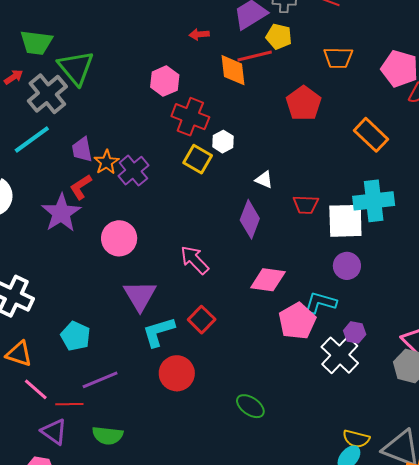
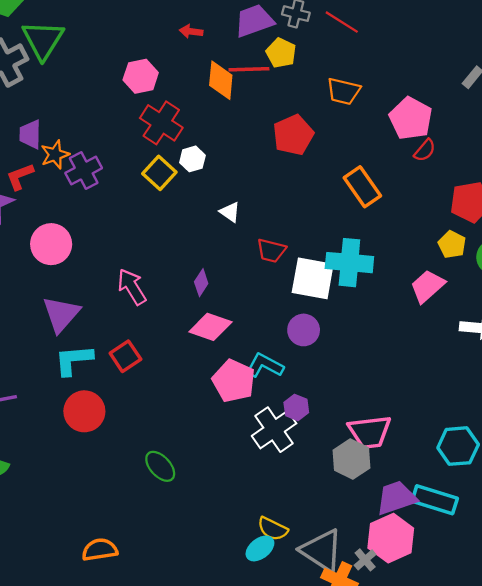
purple diamond: (250, 219) -> (201, 283), moved, size x0.6
pink pentagon: (297, 321) -> (234, 381), turned -30

